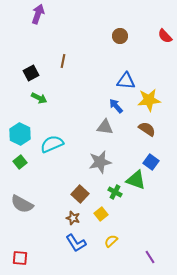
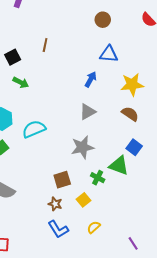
blue triangle: (126, 81) -> (109, 54), moved
blue arrow: (116, 106) -> (91, 79), moved, turned 70
gray triangle: (105, 127) -> (88, 112), turned -36
brown square: (80, 194) -> (62, 180), turned 30

